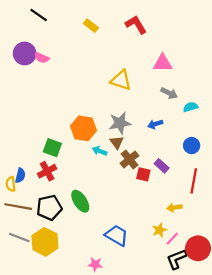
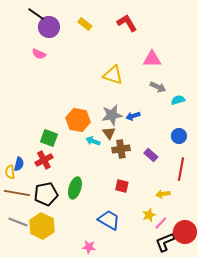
purple circle: (25, 53) -> (49, 27), moved
blue arrow: (155, 124) -> (133, 116), moved
brown cross: (130, 159) -> (121, 149), turned 30
red square: (143, 174) -> (122, 186), moved
green ellipse: (80, 201) -> (75, 188), turned 50

